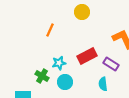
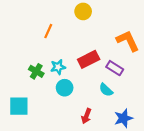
green cross: (42, 76) -> (36, 71), moved
cyan semicircle: (103, 84) -> (106, 90), turned -40

